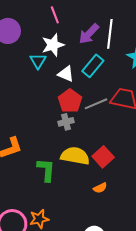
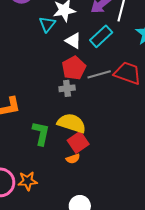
red square: (103, 157) -> (78, 142), moved
orange semicircle: (100, 188) -> (73, 159), moved

